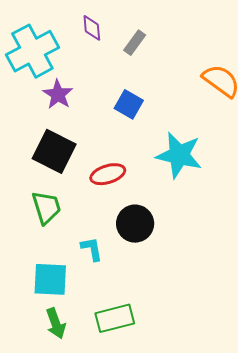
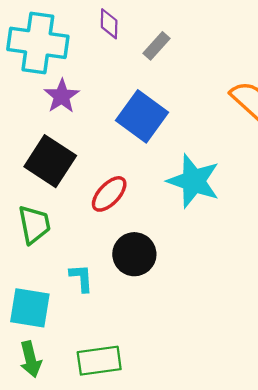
cyan cross: (32, 51) -> (38, 43), turned 30
blue square: (129, 104) -> (142, 116), size x1.5
red ellipse: (108, 174) -> (109, 194), turned -36

